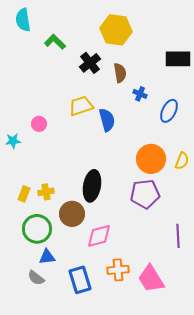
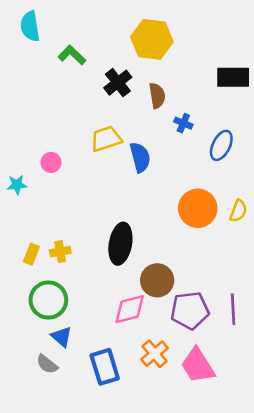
purple pentagon: (145, 194) -> (190, 310), moved
brown circle: (72, 214) -> (157, 280), moved
blue triangle: (47, 257) -> (62, 337), turned 48
orange cross: (118, 270) -> (155, 354), turned -35

